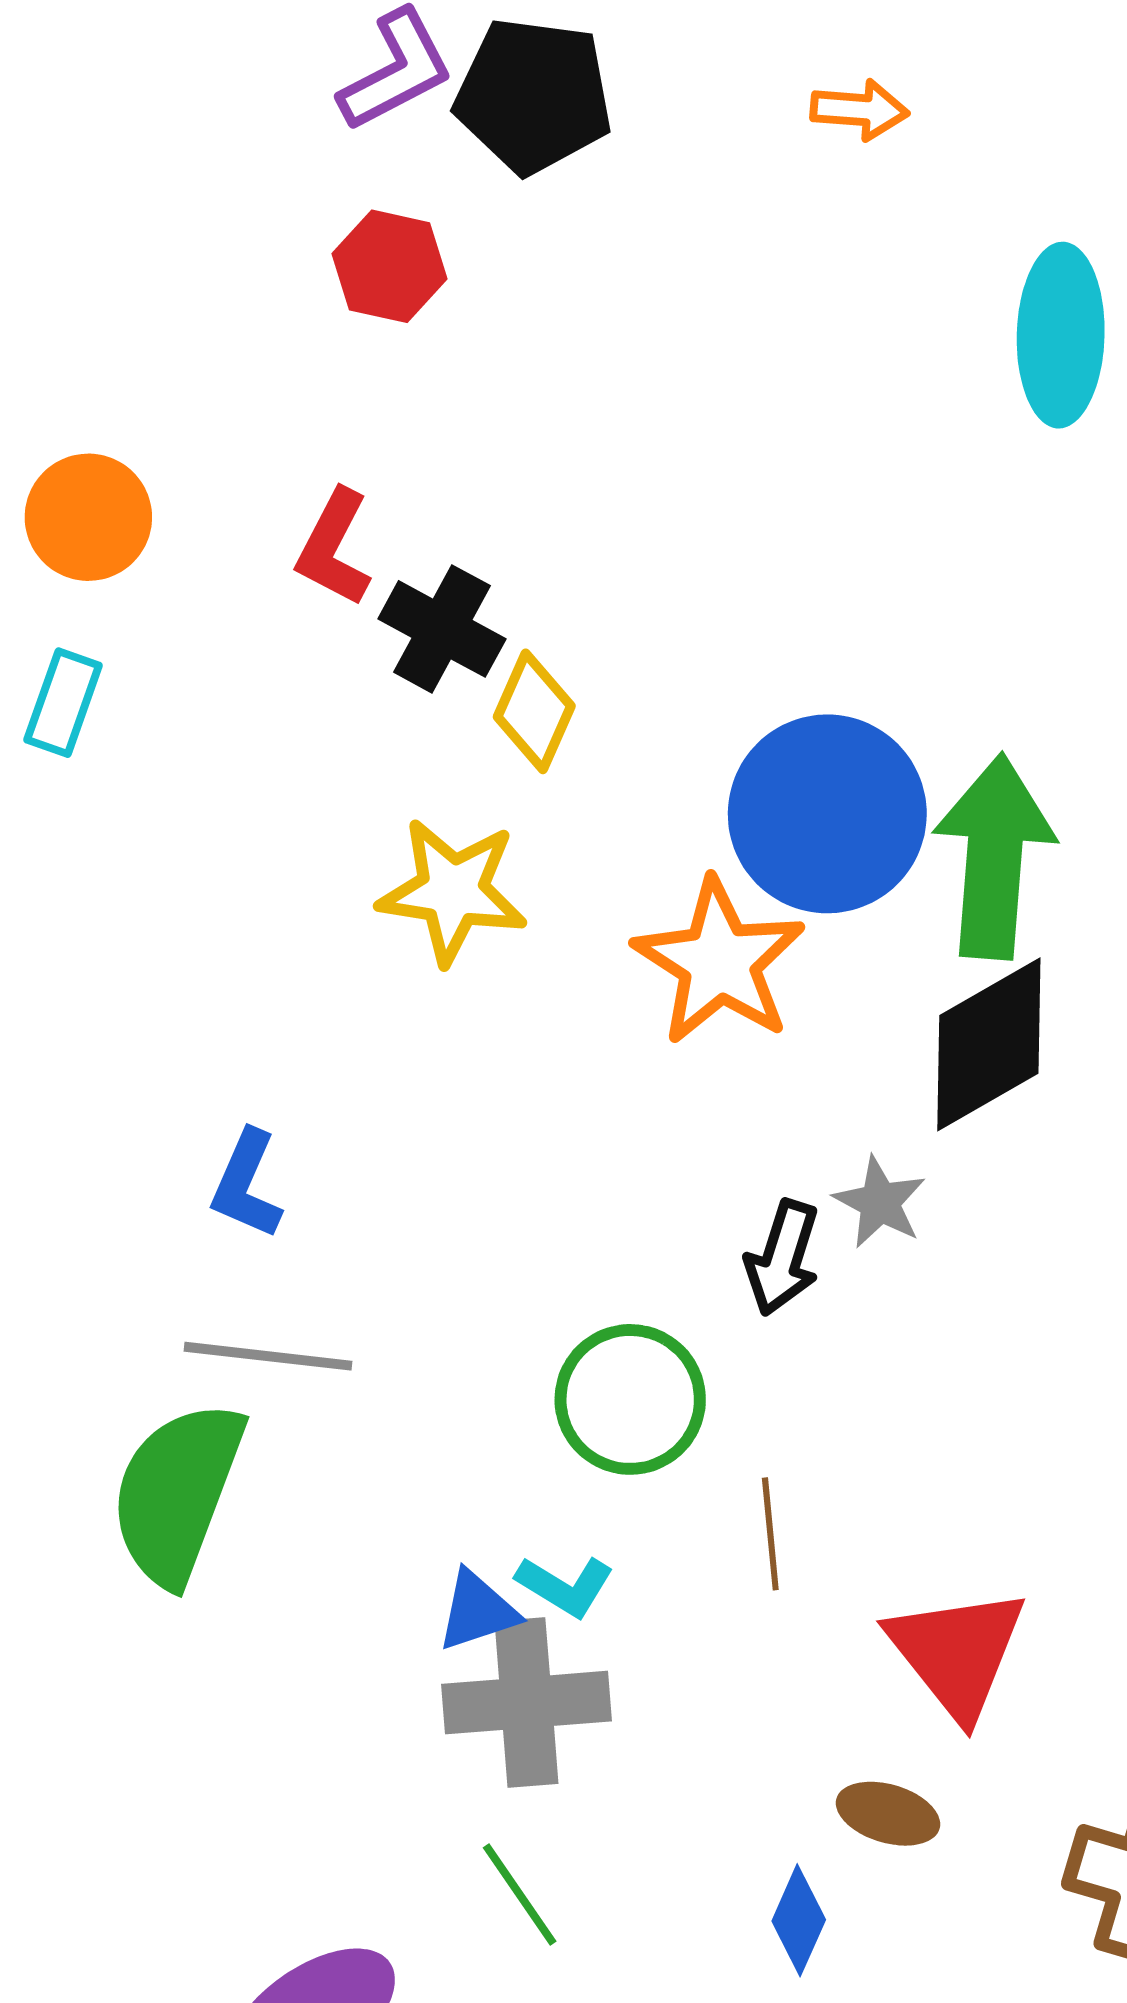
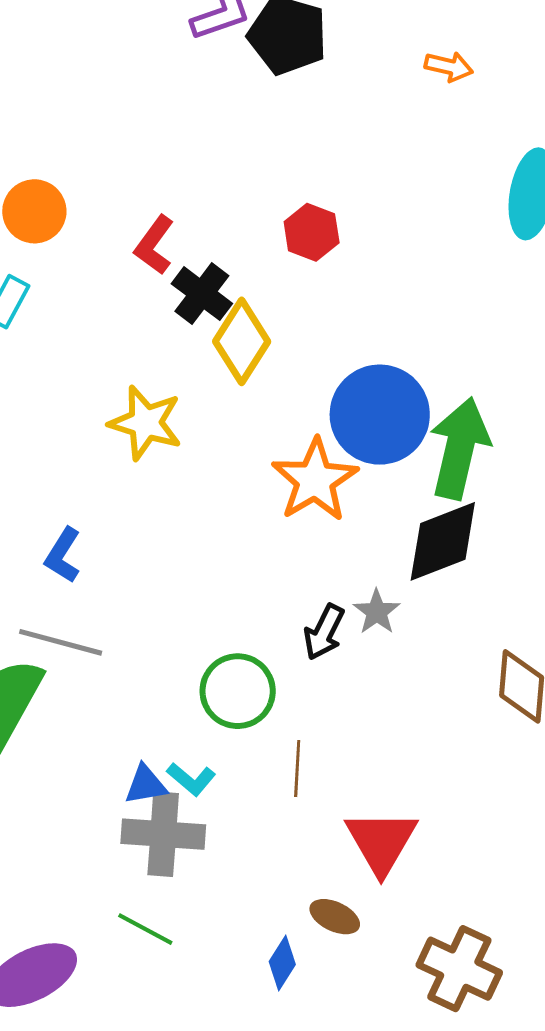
red hexagon: (390, 266) -> (312, 232), moved
yellow diamond: (534, 711) -> (242, 341), size x1.4
yellow star: (453, 891) -> (146, 423), moved
green line: (520, 1894) -> (145, 929), turned -36

